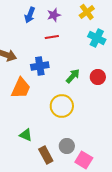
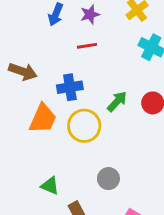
yellow circle: (62, 106) -> (84, 126), moved
gray circle: (67, 146) -> (108, 179), moved

